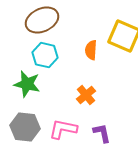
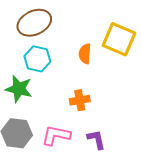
orange cross: (86, 95) -> (80, 100), turned 30

